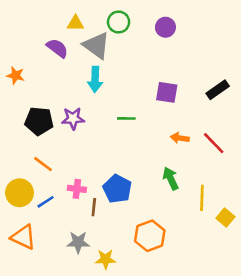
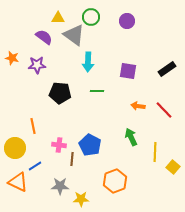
cyan arrow: (95, 79) -> (88, 62), moved
purple star: (73, 118) -> (37, 65), moved
black pentagon: (39, 121) -> (60, 93), moved
orange line: (43, 164) -> (33, 126), turned 42
blue line: (46, 202) -> (35, 166), moved

